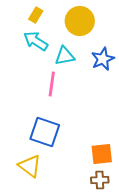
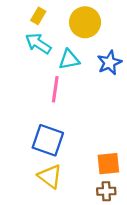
yellow triangle: (30, 166) -> (50, 176), moved

